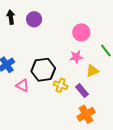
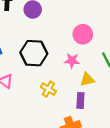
black hexagon: (43, 70) -> (34, 53), moved
purple rectangle: (82, 91) -> (80, 100), moved, turned 32

